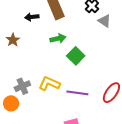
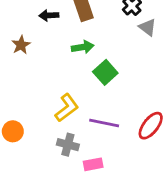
yellow L-shape: (49, 84) -> (67, 108), turned 115
gray cross: (22, 86) -> (68, 145), moved, turned 35

